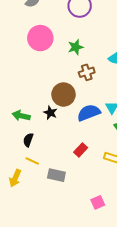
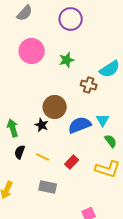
brown cross: (87, 72) -> (89, 85), moved, turned 35
green arrow: (21, 116) -> (13, 128), turned 60
yellow line: (32, 161) -> (43, 157), moved

